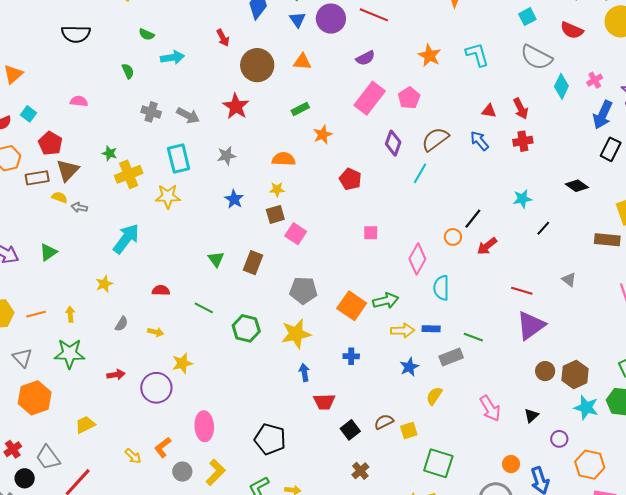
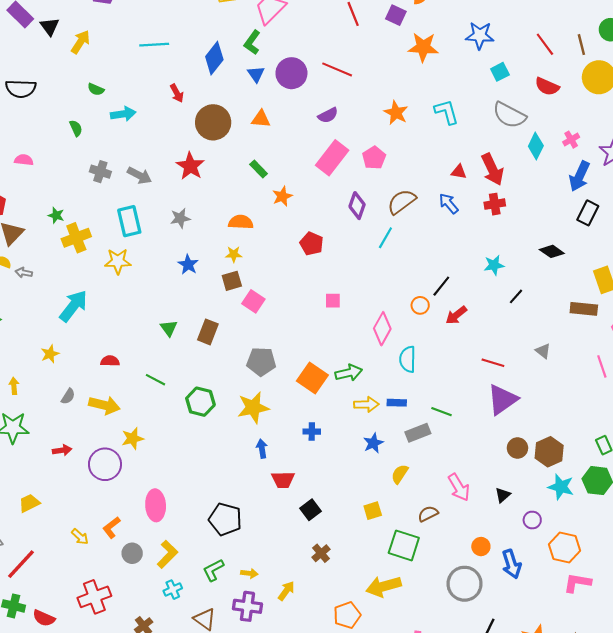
green rectangle: (300, 109) -> (259, 169), turned 72
red arrow: (521, 109) -> (492, 169), size x1.4
yellow arrow: (156, 332) -> (104, 405), size x1.8
brown semicircle: (384, 422) -> (428, 514), moved

